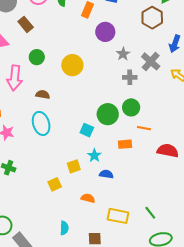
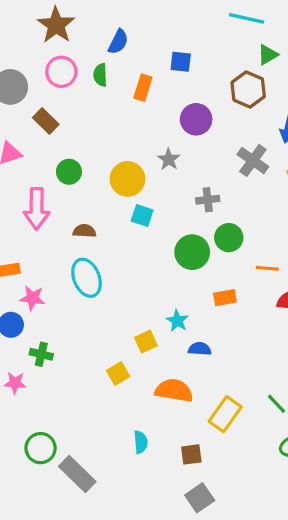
purple circle: (105, 32) -> (196, 119), moved
gray star: (123, 54) -> (169, 159), moved
gray cross: (130, 77) -> (208, 200), moved
orange line: (144, 128) -> (267, 268), moved
cyan square: (87, 130) -> (142, 215), moved
orange semicircle: (88, 198) -> (174, 390), size x1.6
yellow rectangle: (118, 216) -> (225, 414), turned -60

